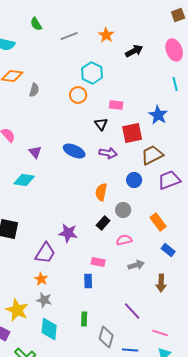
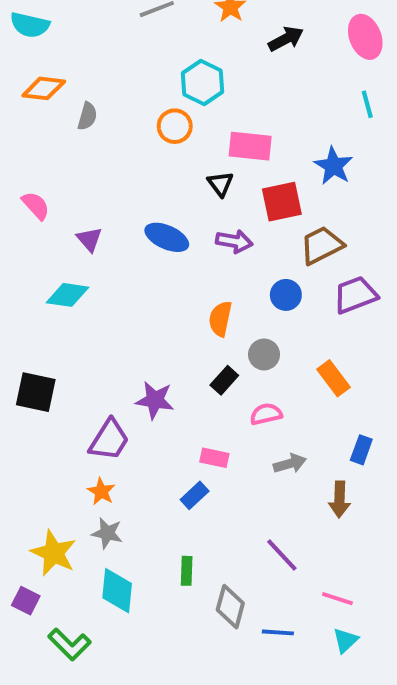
pink rectangle: (116, 105) -> (250, 146), size x1.5
blue rectangle: (168, 250) -> (361, 450), moved, turned 72
blue rectangle: (88, 281) -> (195, 495), turned 48

